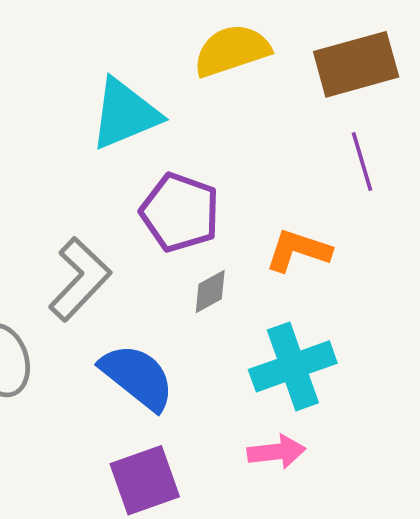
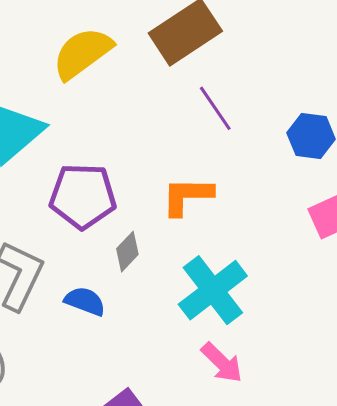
blue semicircle: (137, 377) -> (85, 301), moved, size x0.6
pink arrow: (276, 452) -> (222, 363), turned 69

